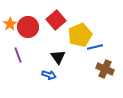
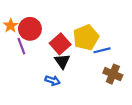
red square: (56, 20) -> (60, 44), moved
purple line: (18, 55) -> (21, 46), moved

